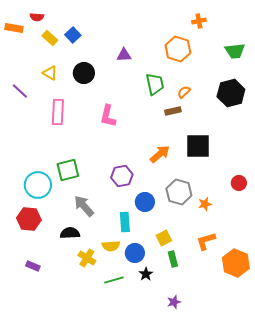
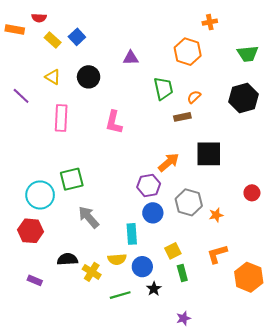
purple hexagon: (122, 176) -> (149, 185), moved
black semicircle: (70, 233) -> (67, 259), moved

